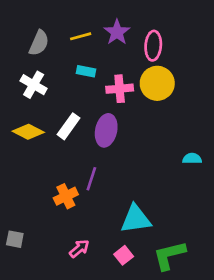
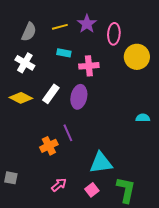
yellow circle: (157, 83) -> (137, 57), moved
purple line: (91, 179) -> (68, 133), turned -42
green L-shape: (169, 255) -> (126, 190), turned 116

